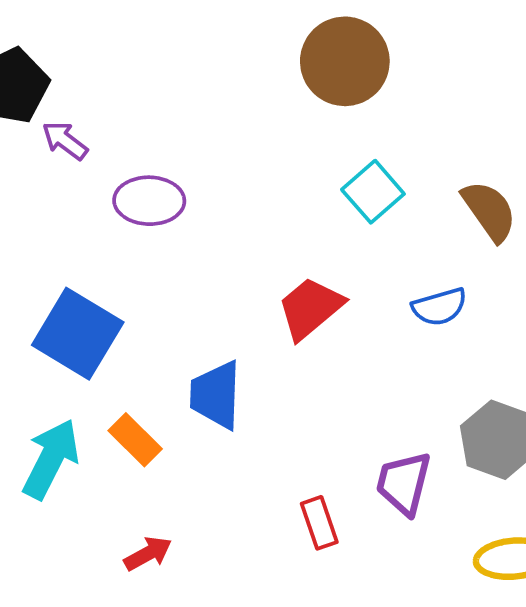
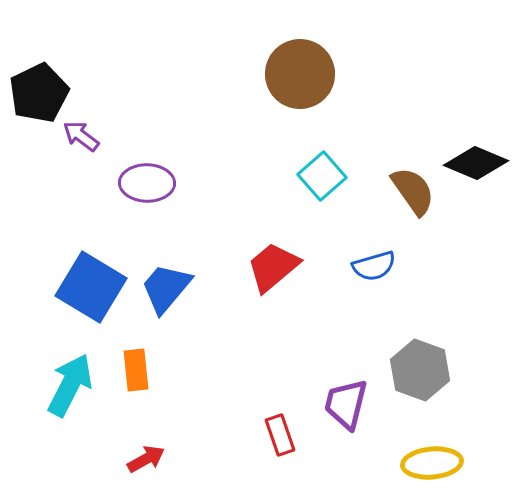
blue trapezoid: (216, 395) -> (166, 288), moved, turned 38
orange rectangle: (135, 440) -> (136, 370), turned 39

